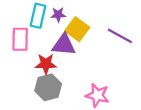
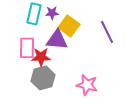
purple line: (120, 36) -> (107, 32), turned 35
pink rectangle: (20, 39) -> (27, 48), moved

